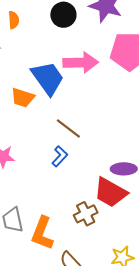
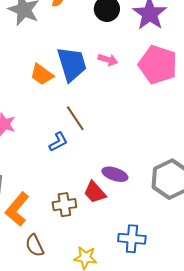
pink arrow: (81, 63) -> (108, 60), size x0.6
red trapezoid: (110, 192) -> (95, 192), size x0.7

